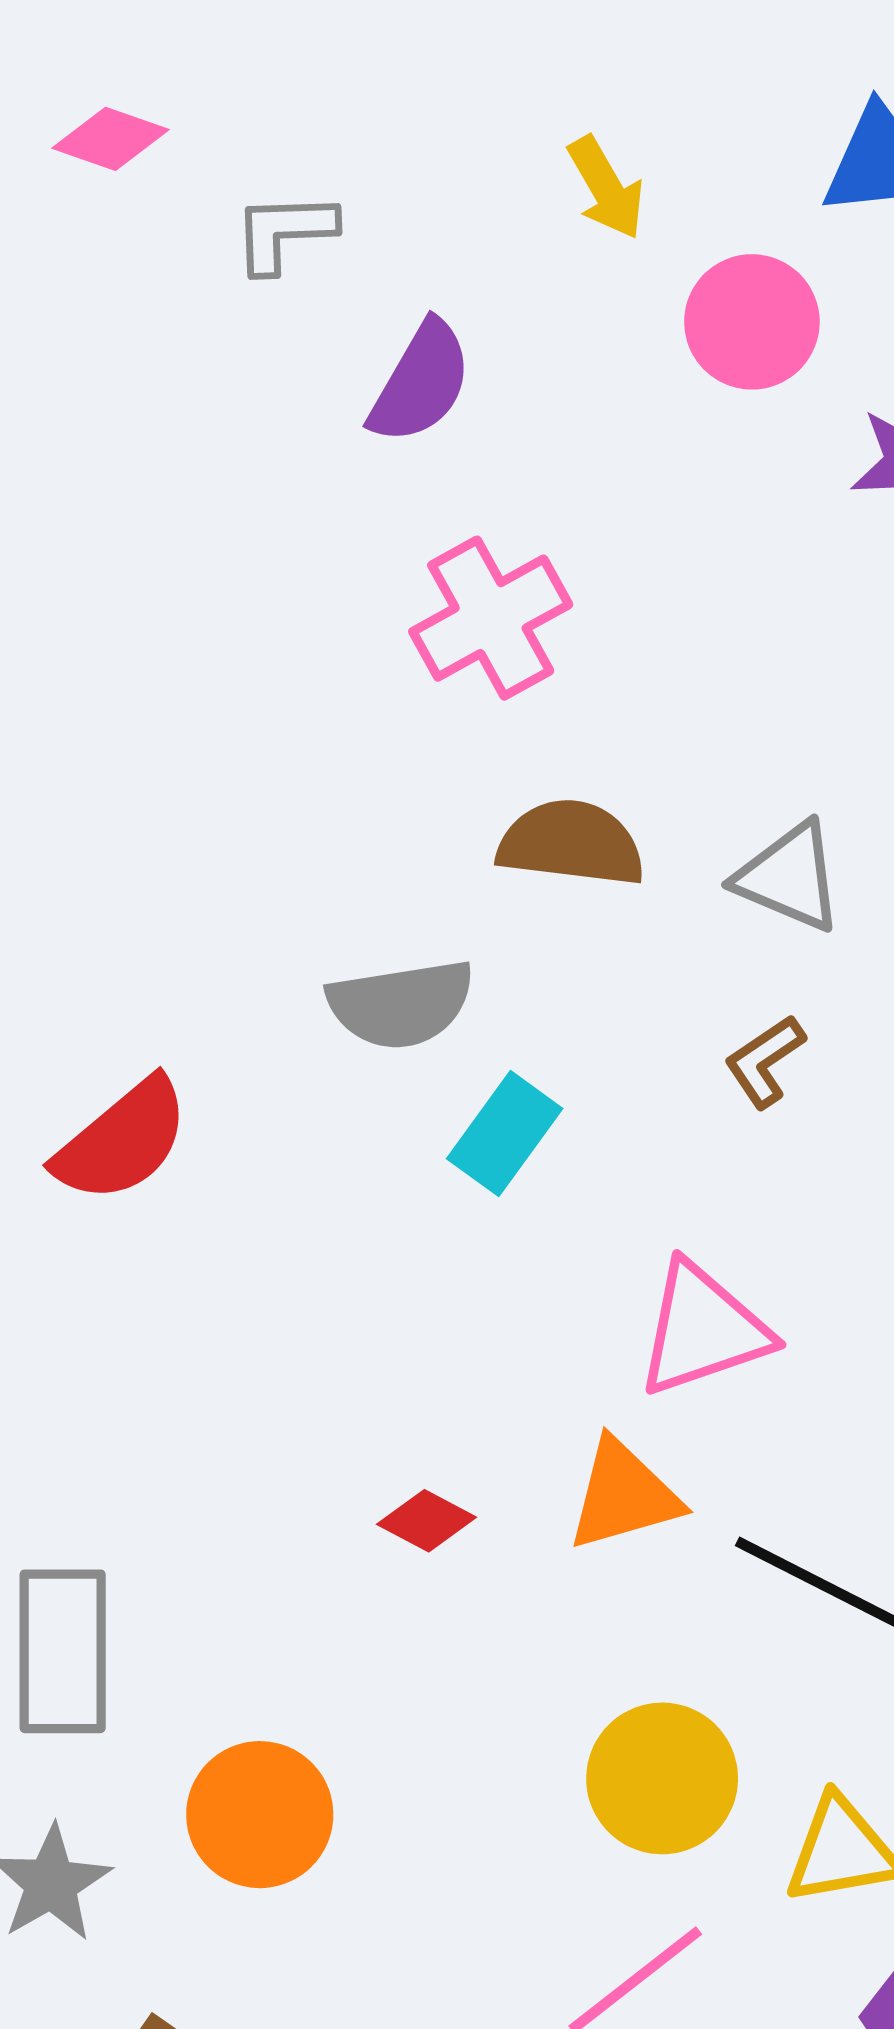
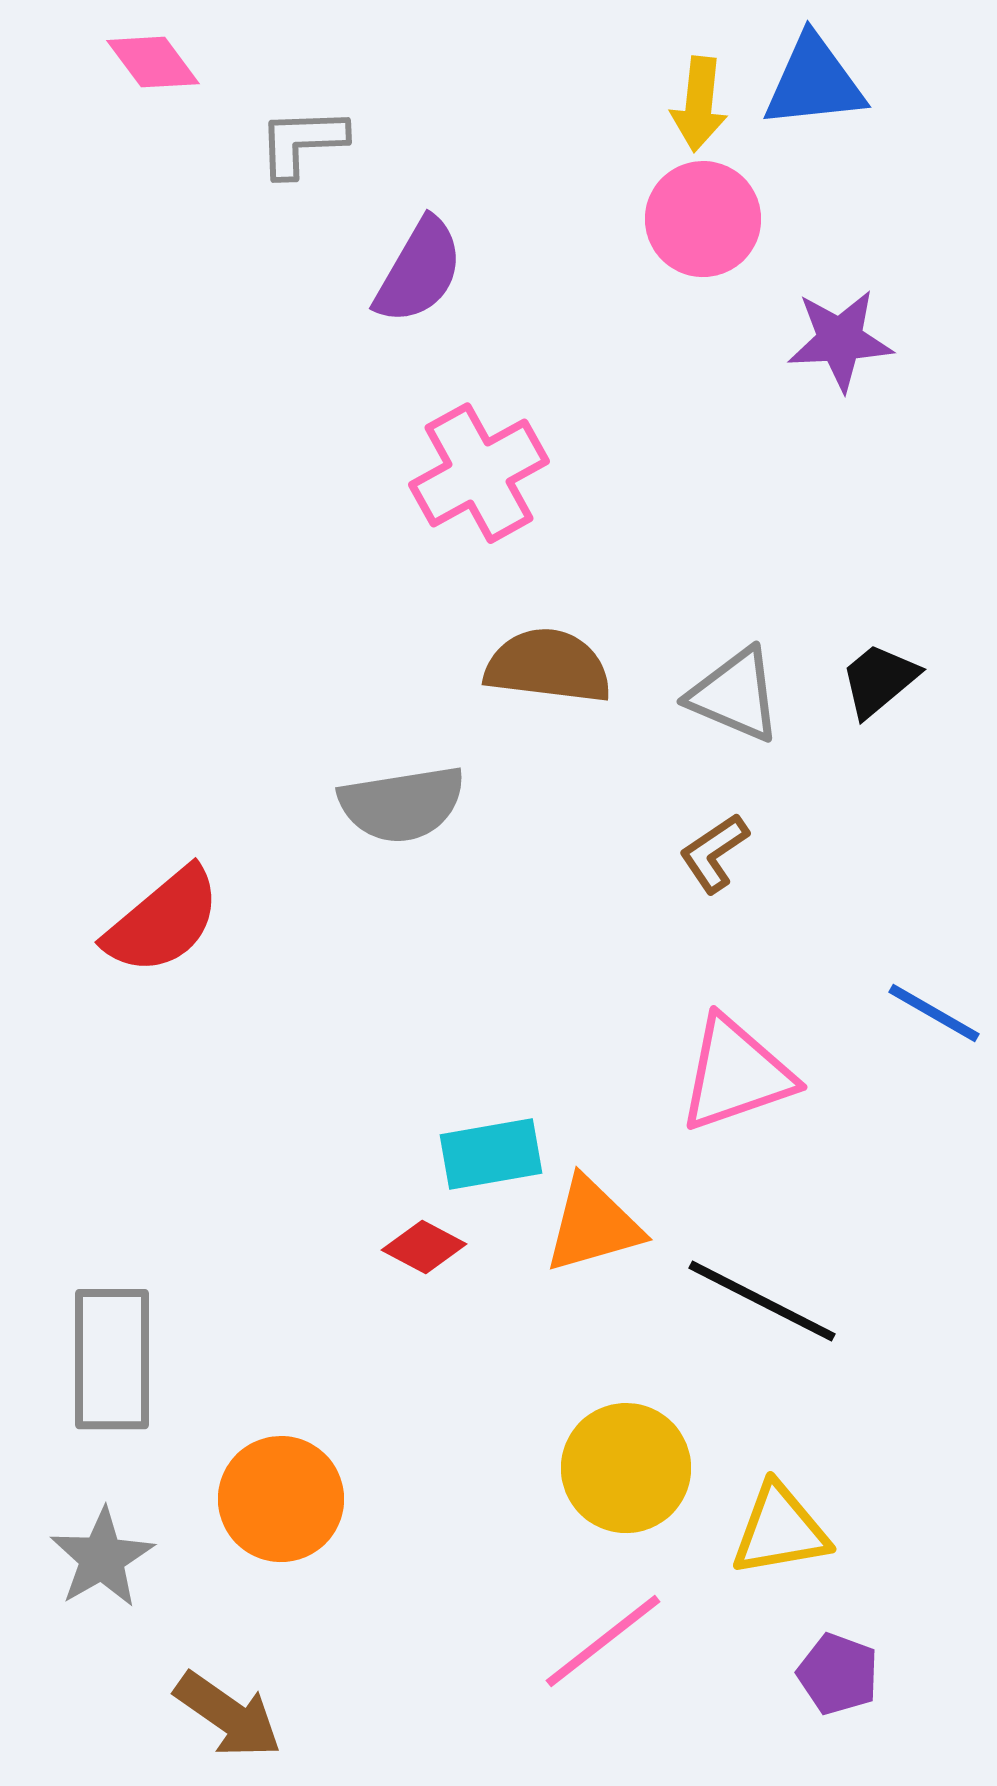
pink diamond: (110, 139) -> (153, 62), turned 34
yellow arrow: (606, 188) -> (699, 104), moved, turned 36
cyan rectangle: (505, 1134) -> (491, 1154), moved, turned 44
pink triangle: (703, 1329) -> (736, 1074), moved

